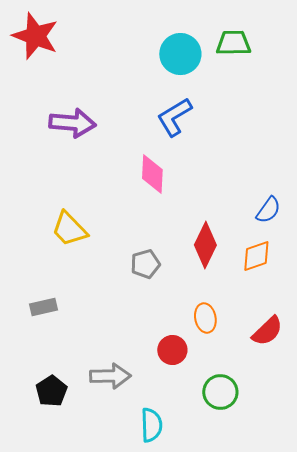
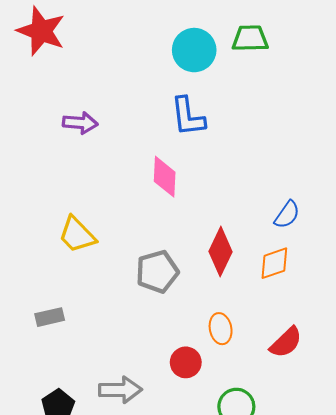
blue L-shape: (174, 117) -> (188, 117), turned -66
purple arrow: (72, 123) -> (80, 123), size x0.7
gray pentagon: (145, 264) -> (157, 272), size x1.4

